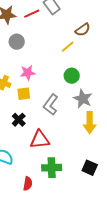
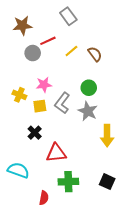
red line: (32, 14) -> (48, 41), moved
brown semicircle: (83, 30) -> (95, 54), moved, turned -91
yellow line: (68, 47) -> (71, 51), moved
gray star: (83, 99) -> (88, 111), moved
gray L-shape: (51, 105) -> (62, 103), moved

